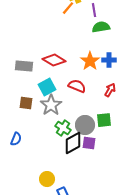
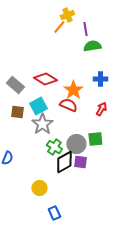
orange star: (90, 61) -> (73, 90), moved
gray rectangle: (24, 66) -> (15, 85), turned 36
brown square: (26, 103) -> (17, 112), moved
yellow circle: (47, 179) -> (39, 188), moved

